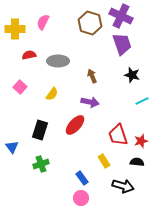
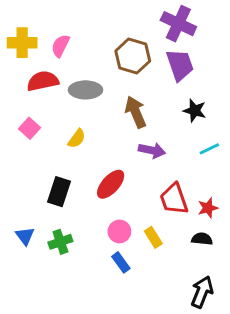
pink semicircle: (43, 22) -> (60, 46), moved
brown hexagon: (90, 23) -> (133, 56), moved
red semicircle: (29, 55) -> (43, 81), size x1.5
brown arrow: (92, 76) -> (136, 112), size x1.5
purple arrow: (90, 102) -> (152, 150), moved
blue triangle: (12, 147) -> (25, 236), moved
black arrow: (123, 186) -> (202, 292), moved, turned -85
pink circle: (81, 198) -> (119, 231), moved

